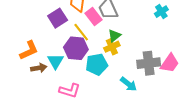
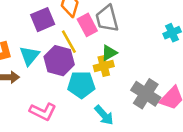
cyan triangle: (55, 61) -> (29, 56), moved
gray cross: (149, 63) -> (146, 94), turned 30
cyan arrow: (129, 84) -> (104, 115), moved

